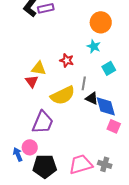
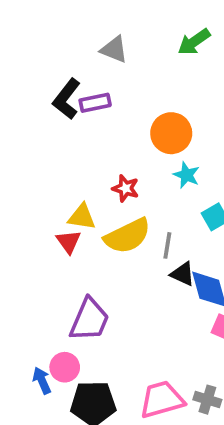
orange circle: (101, 22) -> (171, 133), moved
red star: (67, 60) -> (126, 188), moved
yellow semicircle: (63, 95) -> (127, 236), moved

